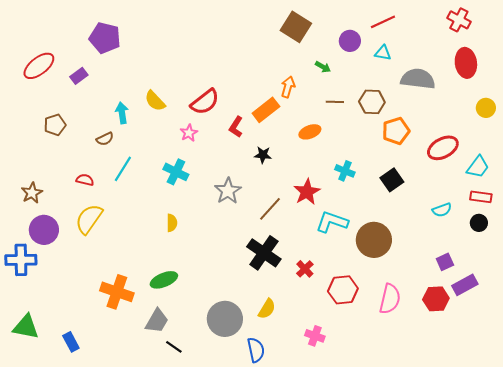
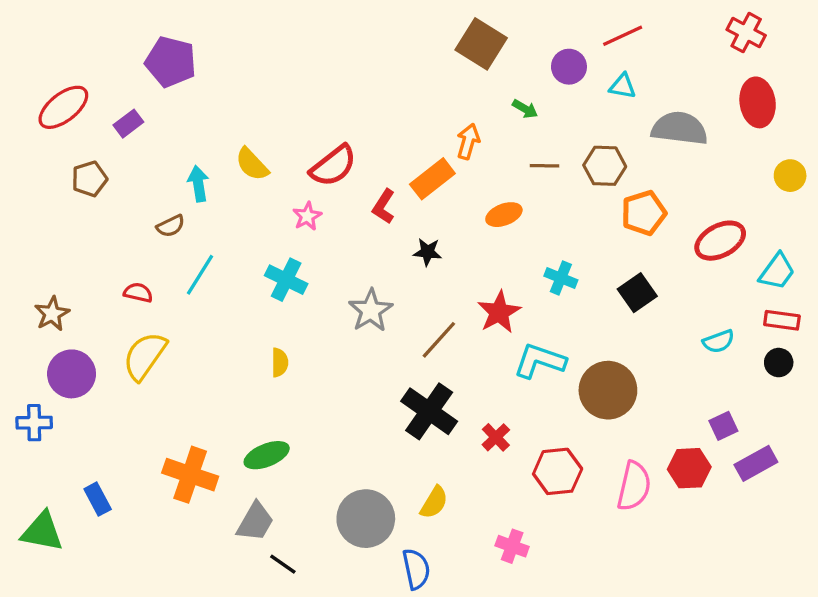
brown pentagon: (55, 125) -> (89, 179), moved
blue cross: (21, 260) -> (34, 423), size x0.7
red hexagon: (436, 299) -> (689, 468), moved
blue rectangle: (71, 342) -> (98, 499), moved

